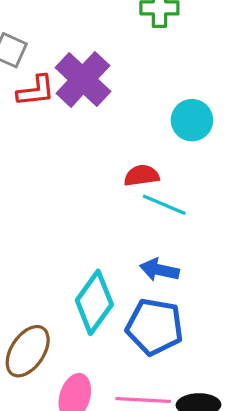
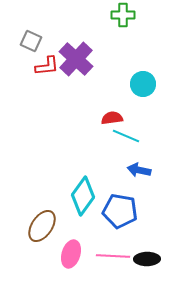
blue arrow: (159, 270) -> (139, 170), moved

